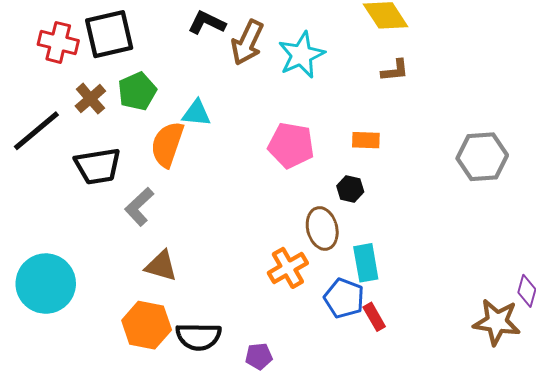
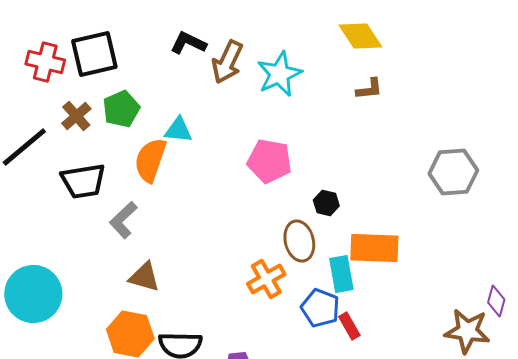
orange rectangle: (366, 140) -> (374, 248), moved, size x1.8

